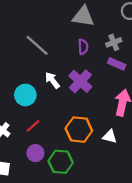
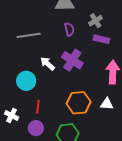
gray line: (37, 45) -> (29, 35), turned -40
red line: (33, 126) -> (38, 107), turned -32
purple circle: (35, 153) -> (36, 128), moved

